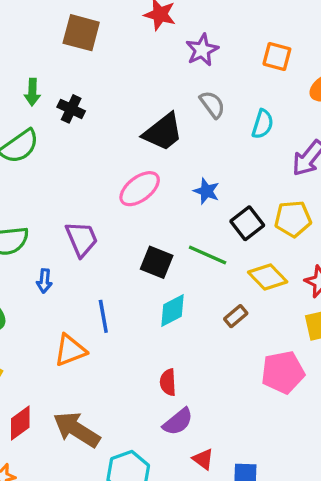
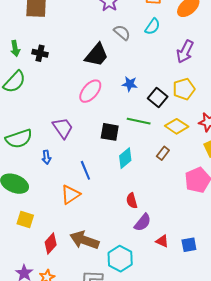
cyan semicircle: (263, 124) -> (152, 27), moved, turned 30

